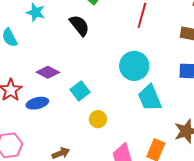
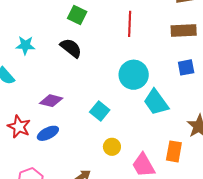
cyan square: (80, 91) -> (100, 111), moved
yellow circle: (98, 119) -> (112, 147), moved

